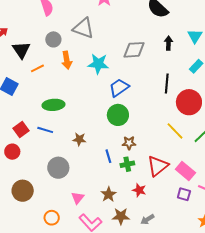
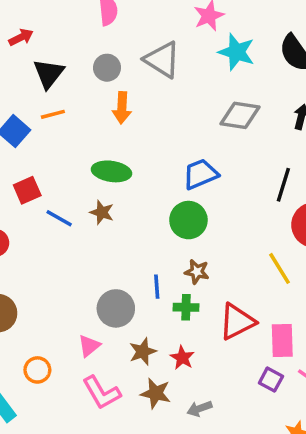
cyan star: (98, 64) -> (236, 52), moved
orange line: (37, 68) -> (53, 114), moved
green ellipse: (53, 105) -> (111, 171), moved
red square: (21, 130) -> (27, 190), moved
brown star: (79, 139) -> (102, 212), moved
gray circle: (58, 168) -> (116, 308), moved
pink rectangle: (185, 171) -> (282, 341), turned 36
red star: (139, 190) -> (182, 358), moved

